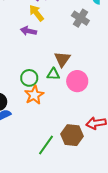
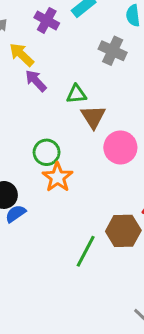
yellow arrow: (36, 13) -> (22, 55), moved
purple arrow: (28, 31) -> (36, 81), turned 42
green triangle: (53, 74) -> (76, 94), moved

